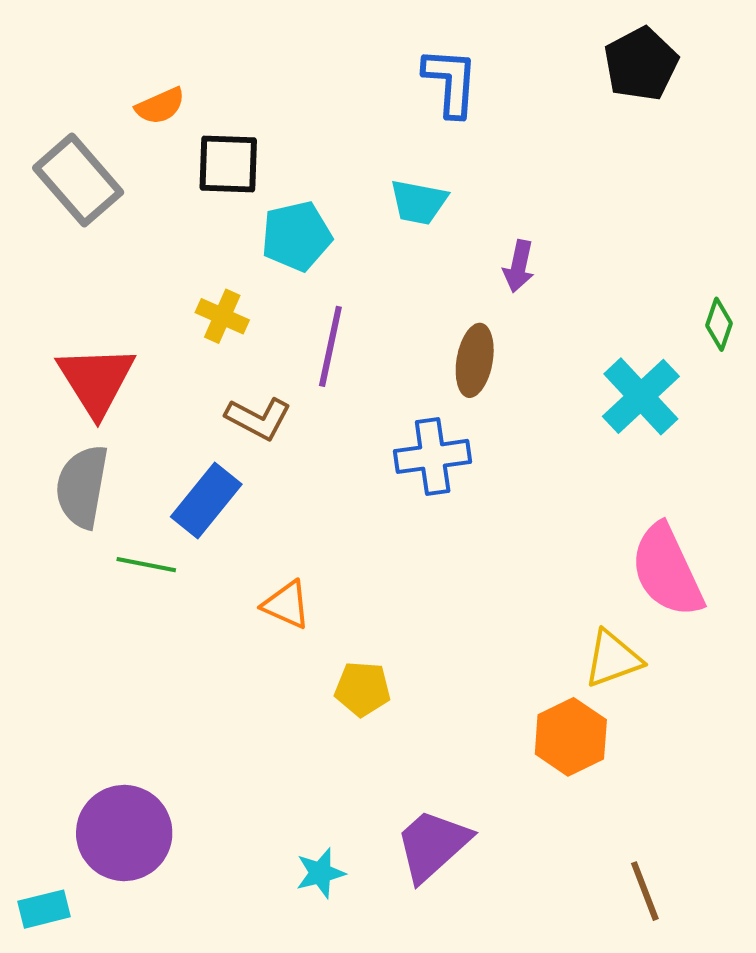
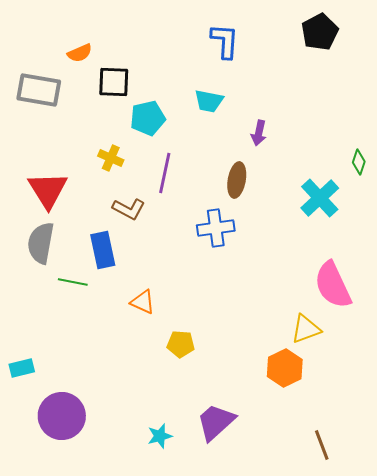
gray rectangle: (78, 180) -> (39, 90), turned -39
blue rectangle: (206, 501) -> (103, 250), turned -51
cyan rectangle: (44, 909) -> (22, 368), moved

